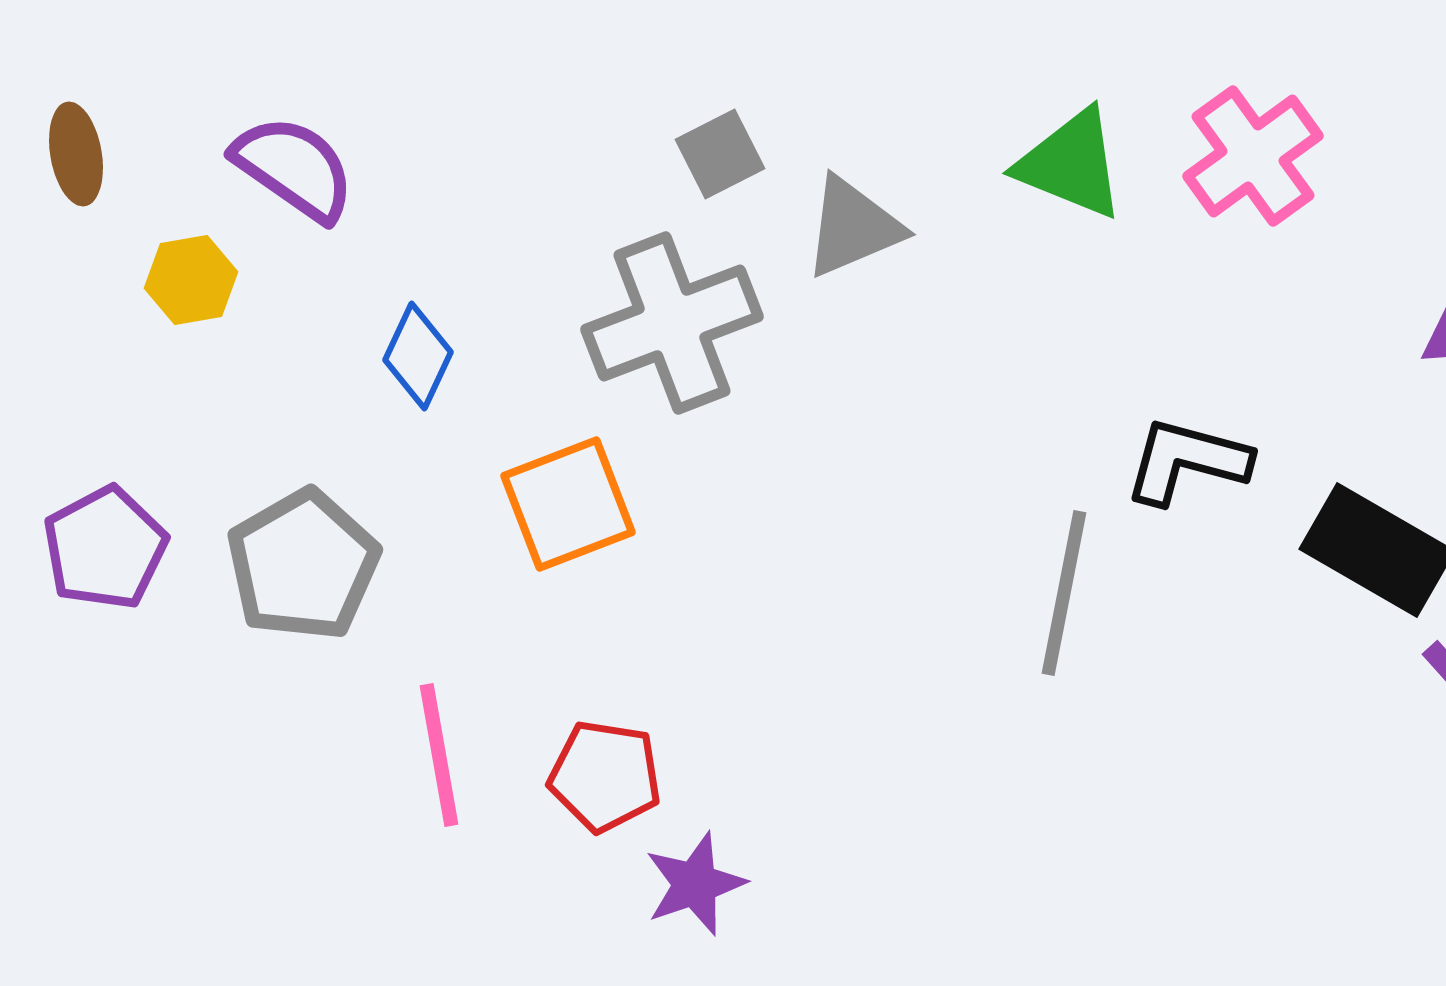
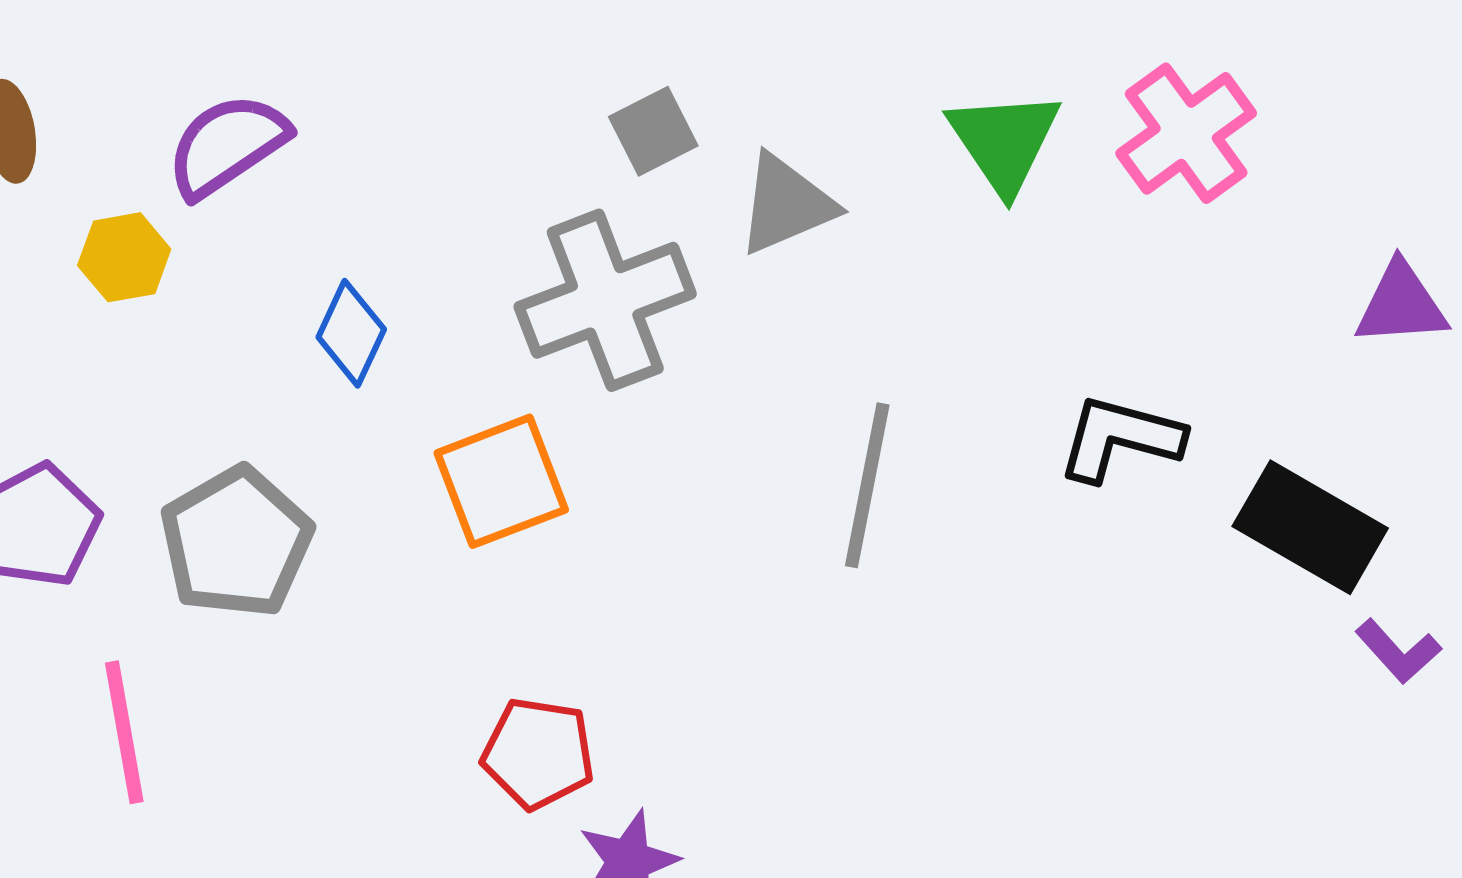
green triangle: (1071, 164) -> (1004, 141), turned 34
purple semicircle: (294, 168) -> (227, 145), turned -69
gray line: (1064, 593) -> (867, 485), moved
pink line: (439, 755) -> (124, 732), moved

